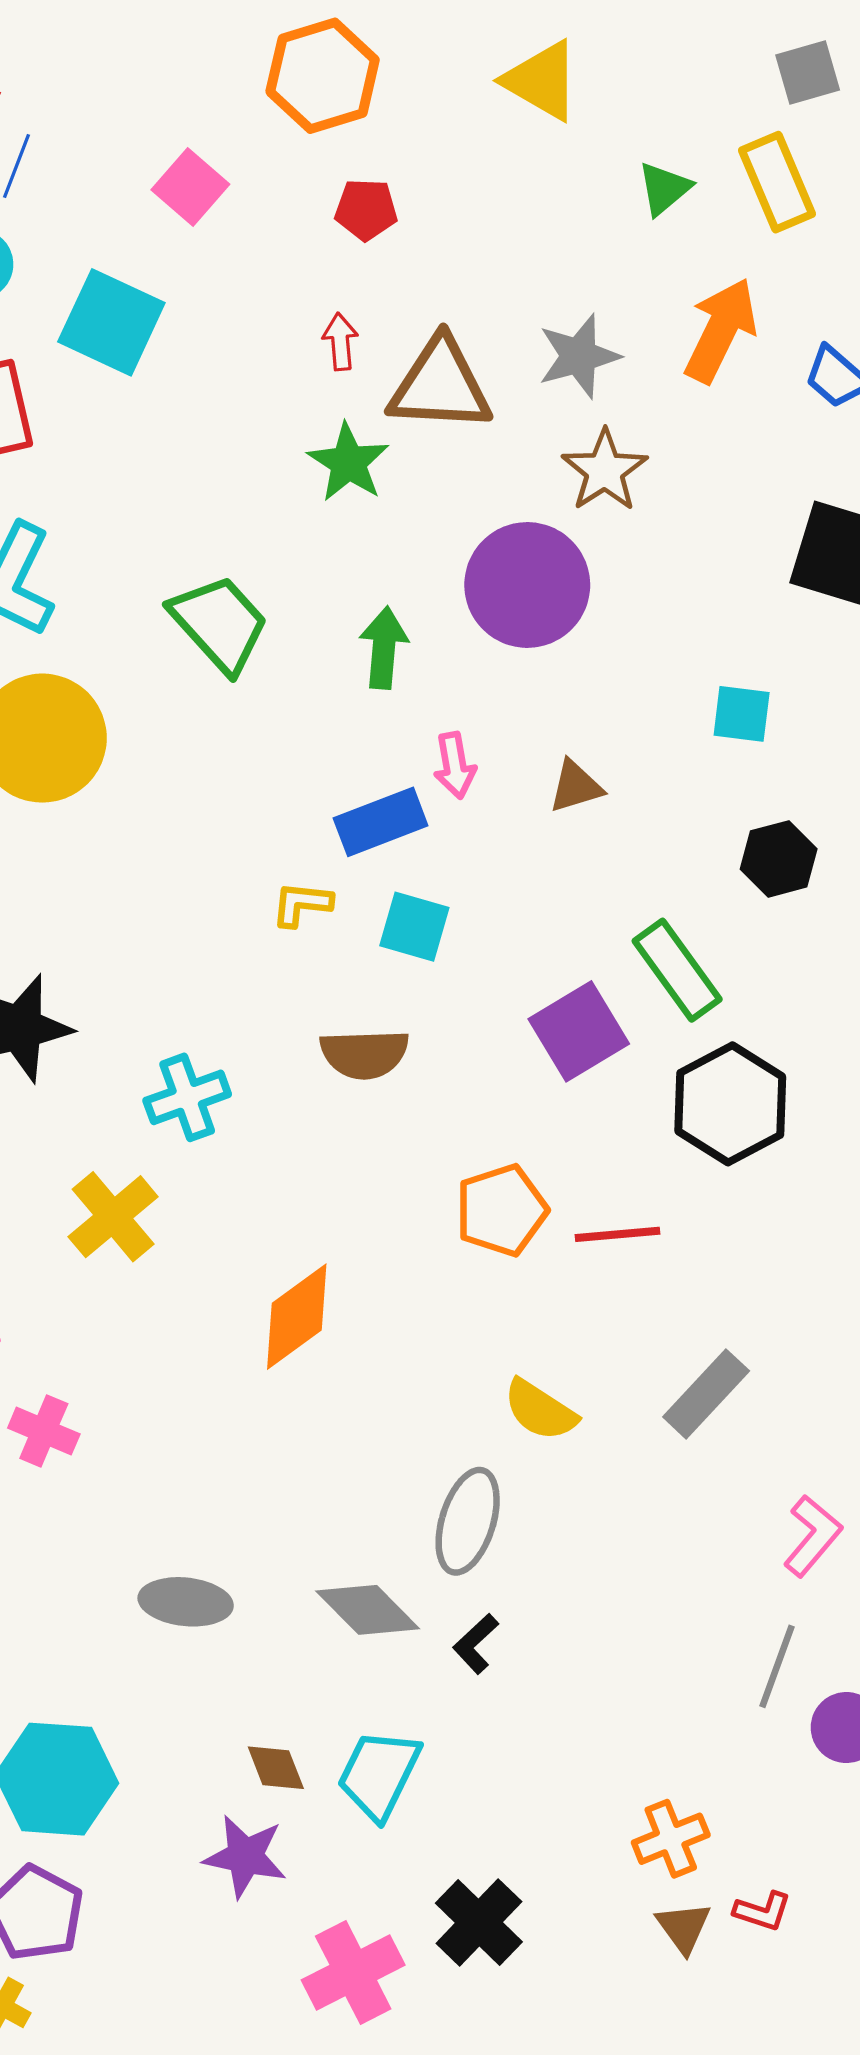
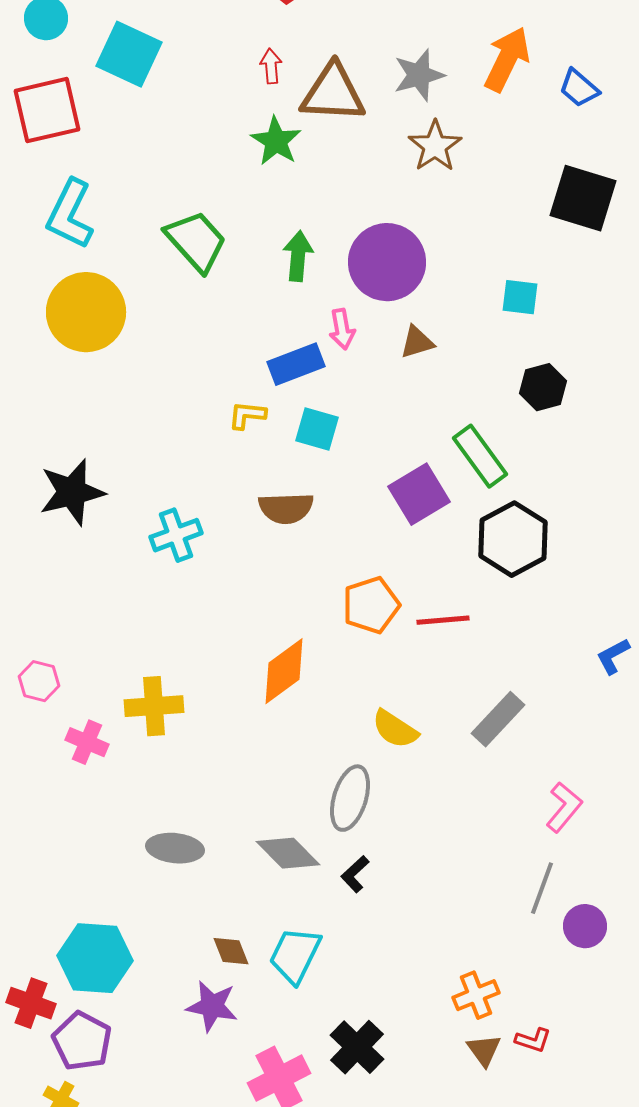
purple circle: (527, 585) -> (387, 262), moved
yellow cross: (113, 1217) -> (154, 706), moved, turned 36
orange diamond: (297, 1317) -> (284, 671), moved

